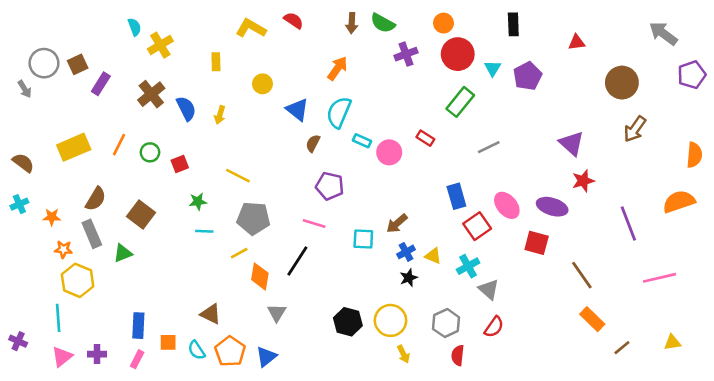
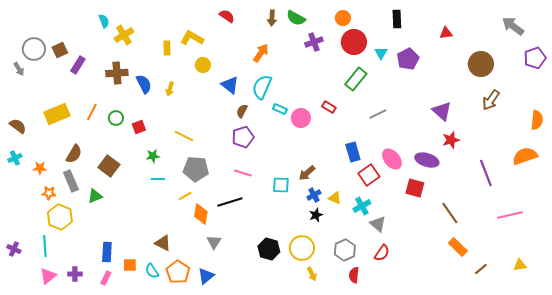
yellow L-shape: (251, 28) -> (192, 38), moved
brown cross: (151, 94) -> (117, 73), turned 35
purple pentagon: (330, 186) -> (243, 137), moved, turned -30
black line: (297, 261) -> (230, 202), turned 40
purple cross: (18, 341) -> (14, 249), moved

